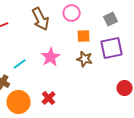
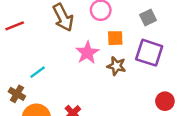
purple square: (112, 48) -> (149, 53), turned 30
pink star: (51, 57) -> (87, 53), moved

